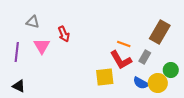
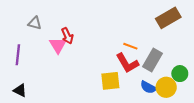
brown rectangle: (160, 32) -> (168, 18), moved, turned 30
pink triangle: (42, 46) -> (58, 45), moved
gray rectangle: (145, 57) -> (152, 60), size x1.5

